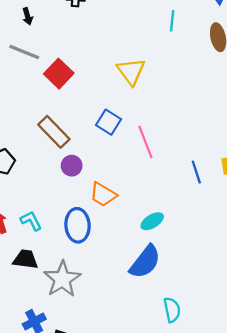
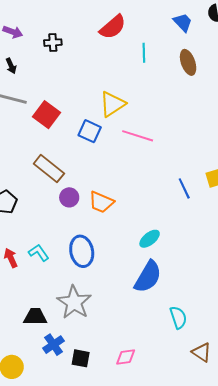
yellow triangle: (131, 71) -> (112, 104), turned 40
blue square: (109, 122) -> (90, 131), moved
pink line: (145, 142) -> (138, 136), moved, turned -44
orange trapezoid: (103, 195) -> (101, 202), moved
black trapezoid: (25, 259) -> (35, 317), moved

